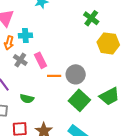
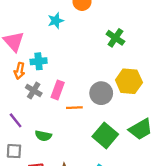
yellow hexagon: (108, 43) -> (129, 81), moved
pink rectangle: (40, 60) -> (58, 90), turned 49
gray circle: (76, 74) -> (101, 93), moved

